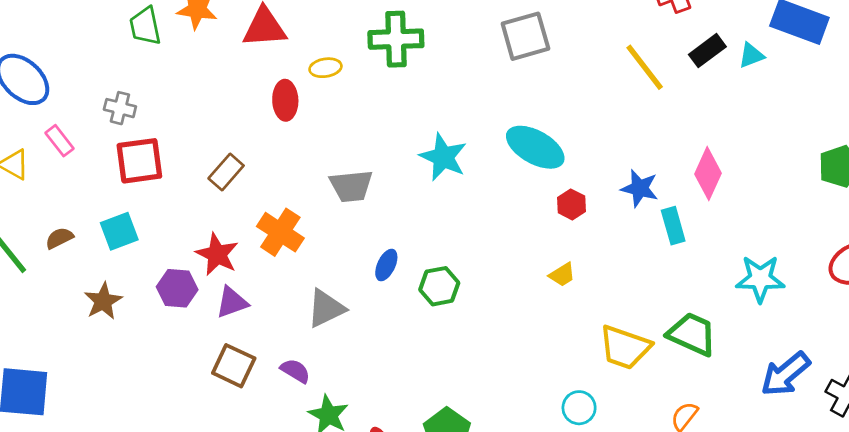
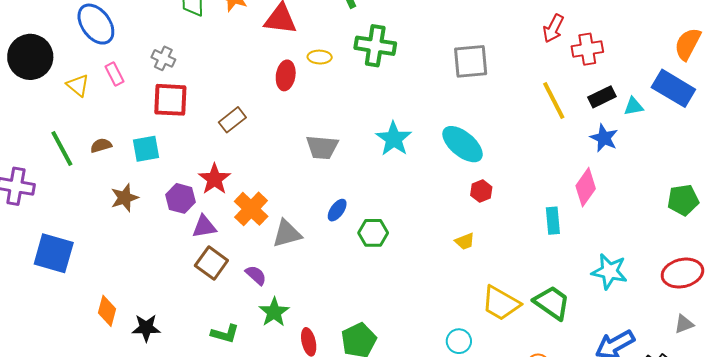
blue star: (640, 188) -> (604, 138), moved
orange cross: (280, 232) -> (251, 209), moved
purple triangle: (232, 302) -> (204, 227), moved

